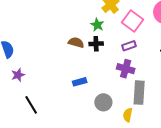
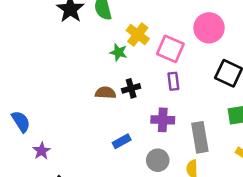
green star: (97, 25) -> (118, 52), moved
purple rectangle: (129, 46) -> (173, 81), turned -64
purple cross: (126, 69) -> (163, 120), moved

